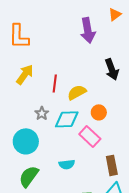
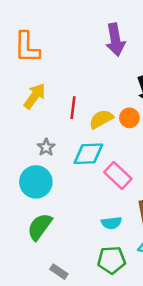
orange circle: (99, 112) -> (129, 118), moved
gray star: (42, 113) -> (46, 147), moved
cyan semicircle: (67, 164) -> (111, 223), moved

